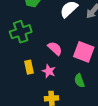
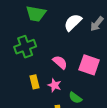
green semicircle: (79, 81) -> (75, 98), moved, turned -32

